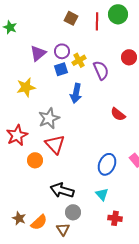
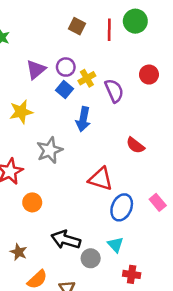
blue square: (61, 69) -> (65, 89), turned -32
red triangle: (55, 144) -> (101, 179), moved, turned -30
gray circle: (73, 212) -> (91, 258), moved
brown star: (19, 218) -> (19, 252), moved

